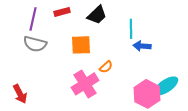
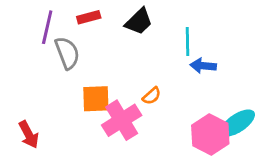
gray semicircle: (35, 44) -> (67, 53), moved, turned -125
orange square: (81, 45) -> (96, 99), moved

